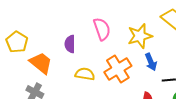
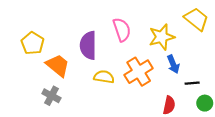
purple semicircle: (70, 44) -> (88, 45), size x1.5

